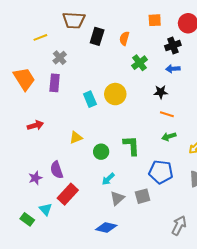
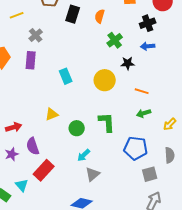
black star: (161, 92) -> (128, 63), moved
yellow circle: (115, 94) -> (105, 80), moved
red arrow: (35, 125) -> (14, 127), moved
gray square: (143, 196) -> (150, 174), moved

